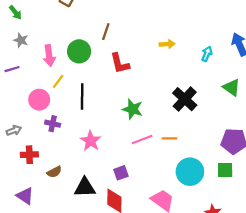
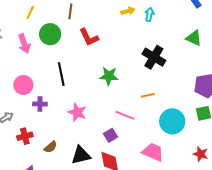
cyan arrow: (207, 54) -> (149, 14), moved
yellow line: (58, 81) -> (30, 13), moved
pink line: (142, 139) -> (125, 115), moved, turned 54

